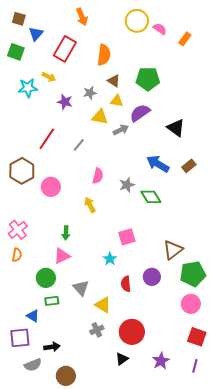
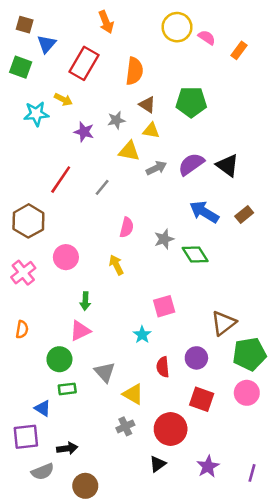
purple semicircle: (140, 113) -> (191, 164), moved
pink circle: (51, 187) -> (66, 257), moved
pink cross: (18, 230) -> (23, 273), moved
red square: (197, 337) -> (202, 399), moved

